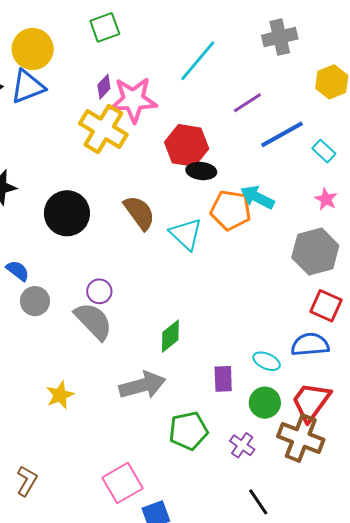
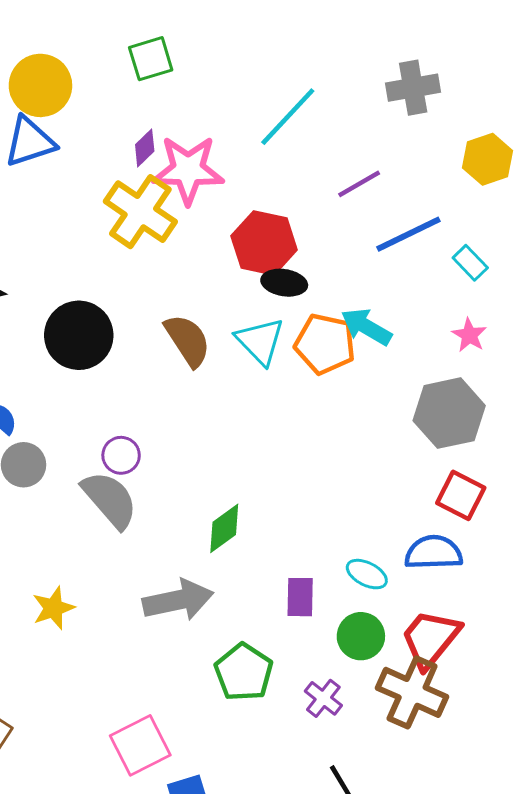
cyan triangle: (186, 234) -> (260, 341), moved
green pentagon: (188, 431) -> (244, 672), turned -30

